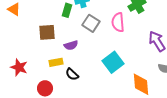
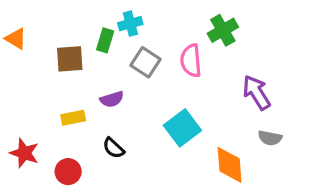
brown square: (47, 32) -> (70, 59), moved
yellow rectangle: (56, 62) -> (73, 118), moved
red star: (19, 67) -> (24, 153), moved

